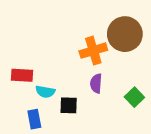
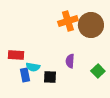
orange cross: (93, 51) -> (68, 21), moved
blue rectangle: (34, 119) -> (25, 75), moved

